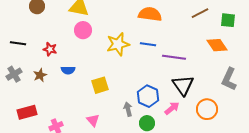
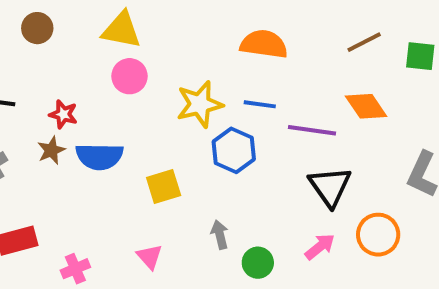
orange diamond: (217, 45) -> (366, 106), moved
blue semicircle: (68, 70) -> (99, 156), size x1.6
brown star: (40, 75) -> (51, 150), moved
blue hexagon: (148, 96) -> (234, 150), moved
pink arrow: (172, 108) -> (320, 247), moved

